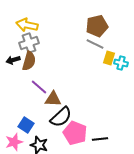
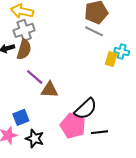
yellow rectangle: (109, 58) -> (111, 59), moved
black semicircle: (61, 117) -> (86, 109), moved
blue square: (26, 125) -> (21, 117), turned 35

